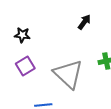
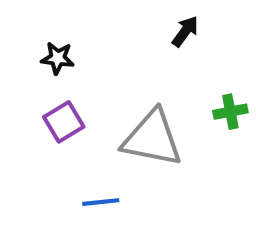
gray triangle: (68, 74) -> (152, 138), turned -32

